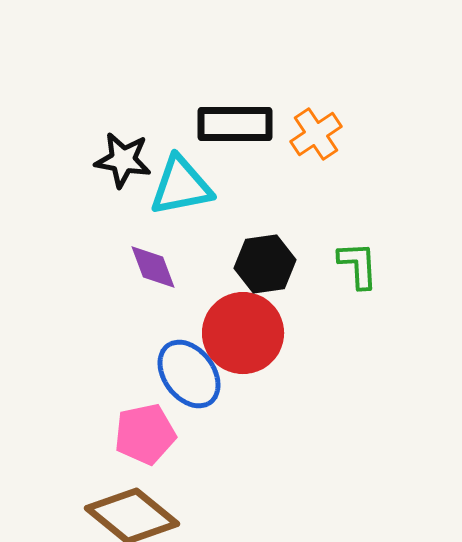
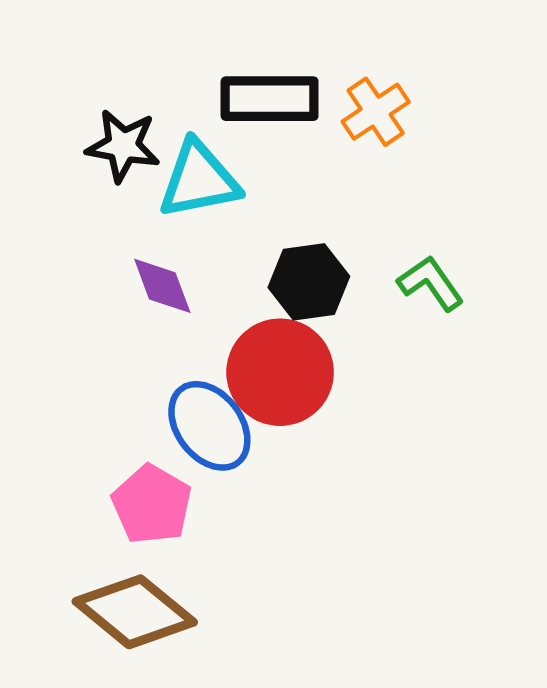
green L-shape: (358, 265) -> (431, 283), turned -32
pink pentagon: (145, 434) -> (152, 504), turned -30

